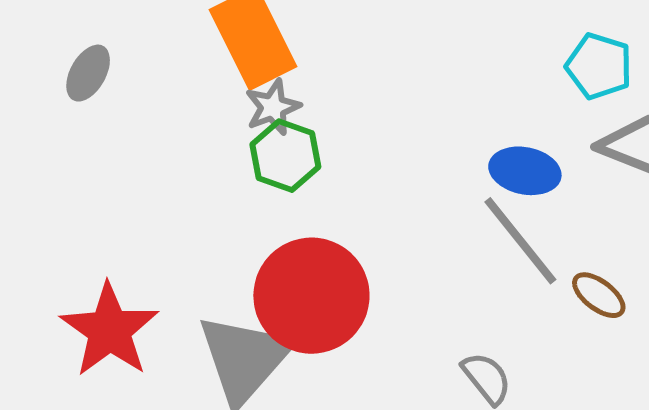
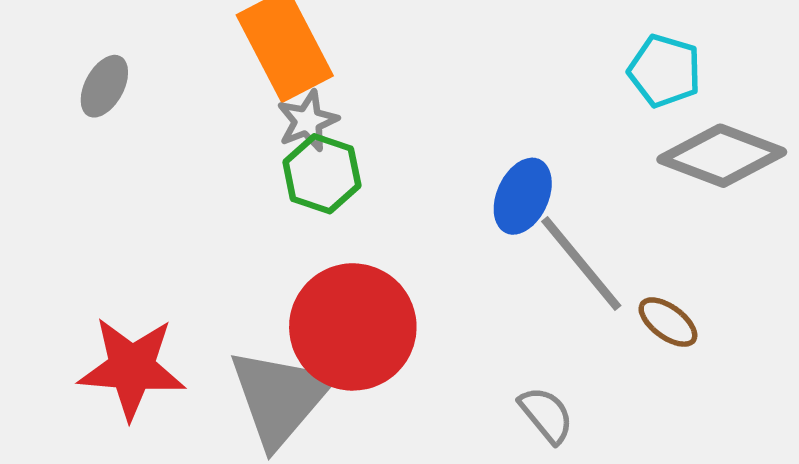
blue ellipse: (525, 171) -> (523, 196), moved, turned -76
red star: (109, 330) -> (132, 368), turned -30

